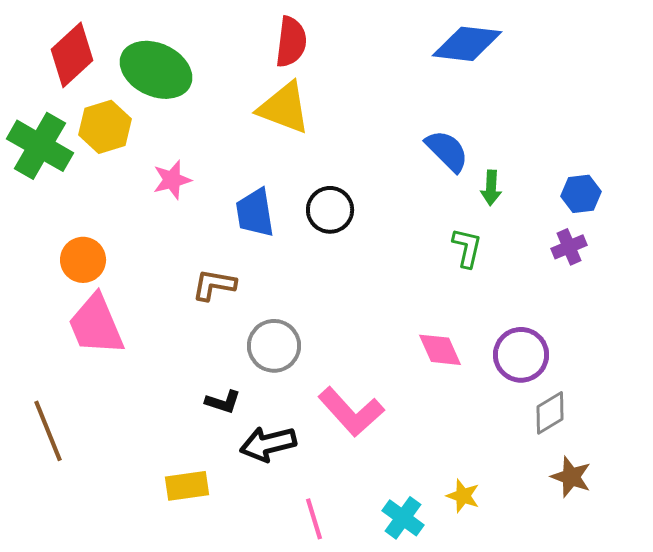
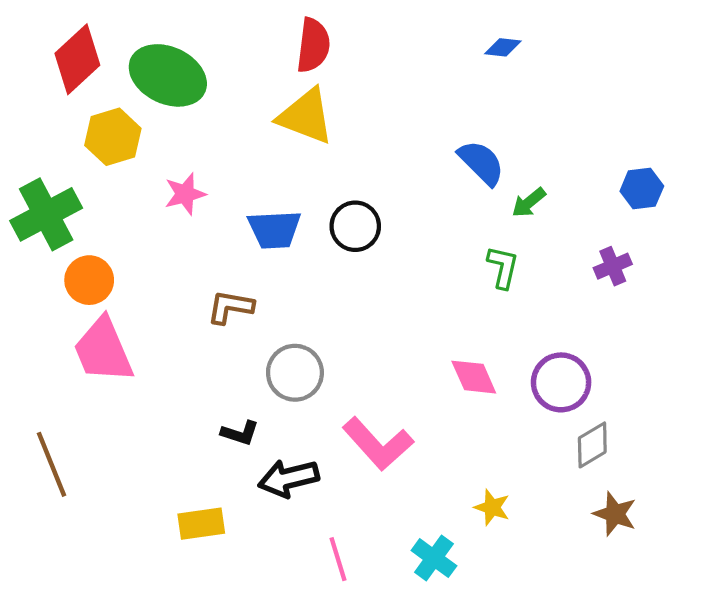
blue diamond: (467, 44) -> (503, 47), size x0.5
green cross: (40, 146) -> (46, 214), moved, turned 32
green arrow: (491, 188) -> (529, 203), turned 48
blue hexagon: (581, 194) -> (642, 189), moved
blue trapezoid: (255, 213) -> (274, 229), turned -84
yellow star: (463, 496) -> (492, 507), moved

